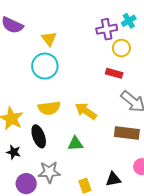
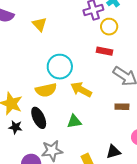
cyan circle: (45, 66) -> (60, 67), moved
brown rectangle: (127, 133) -> (122, 107), size x0.6
black star: (14, 152) -> (15, 127), moved

